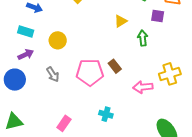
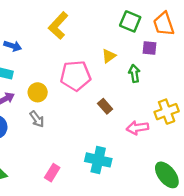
yellow circle: (58, 40) -> (38, 92), moved
pink pentagon: (90, 72) -> (76, 76), moved
cyan cross: (106, 114) -> (98, 160), size x1.6

